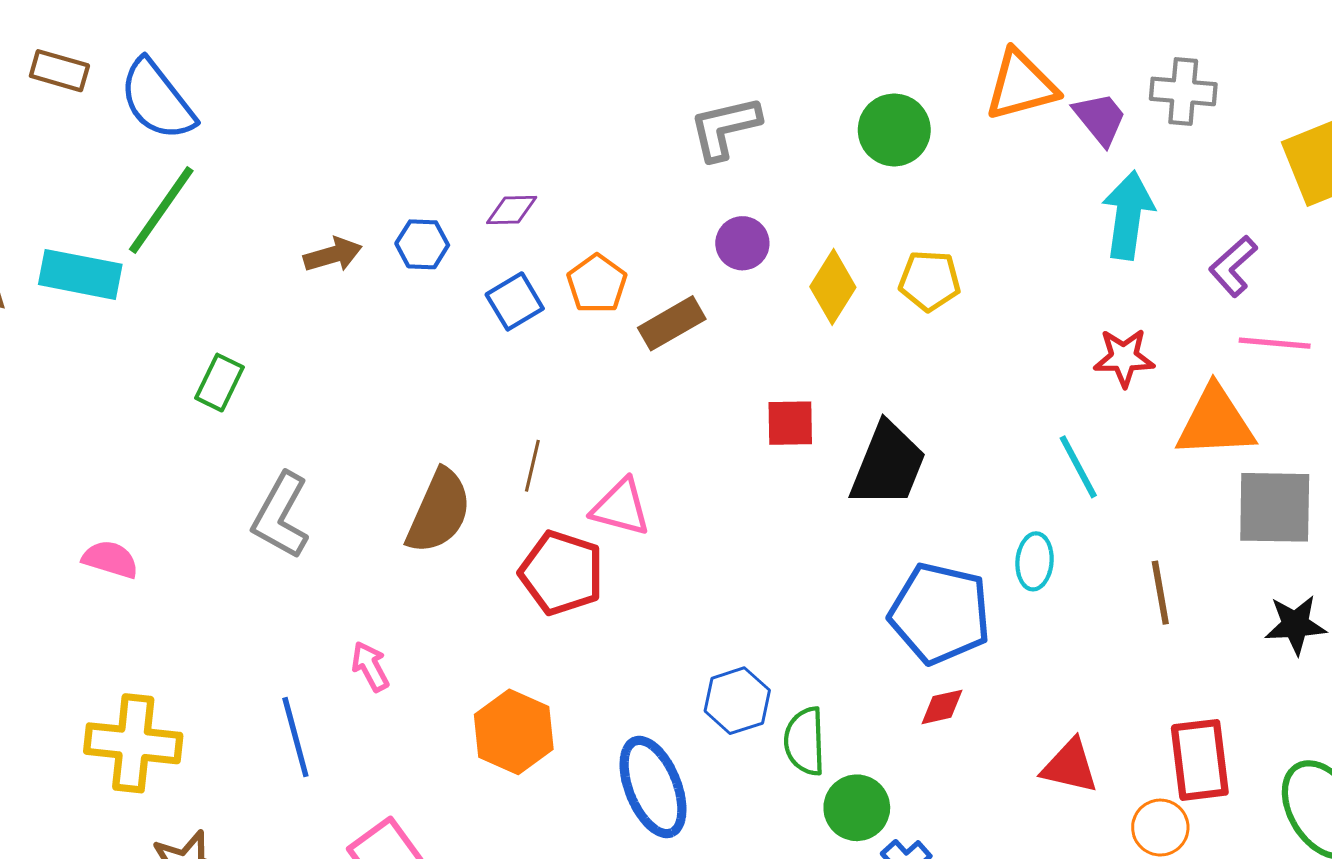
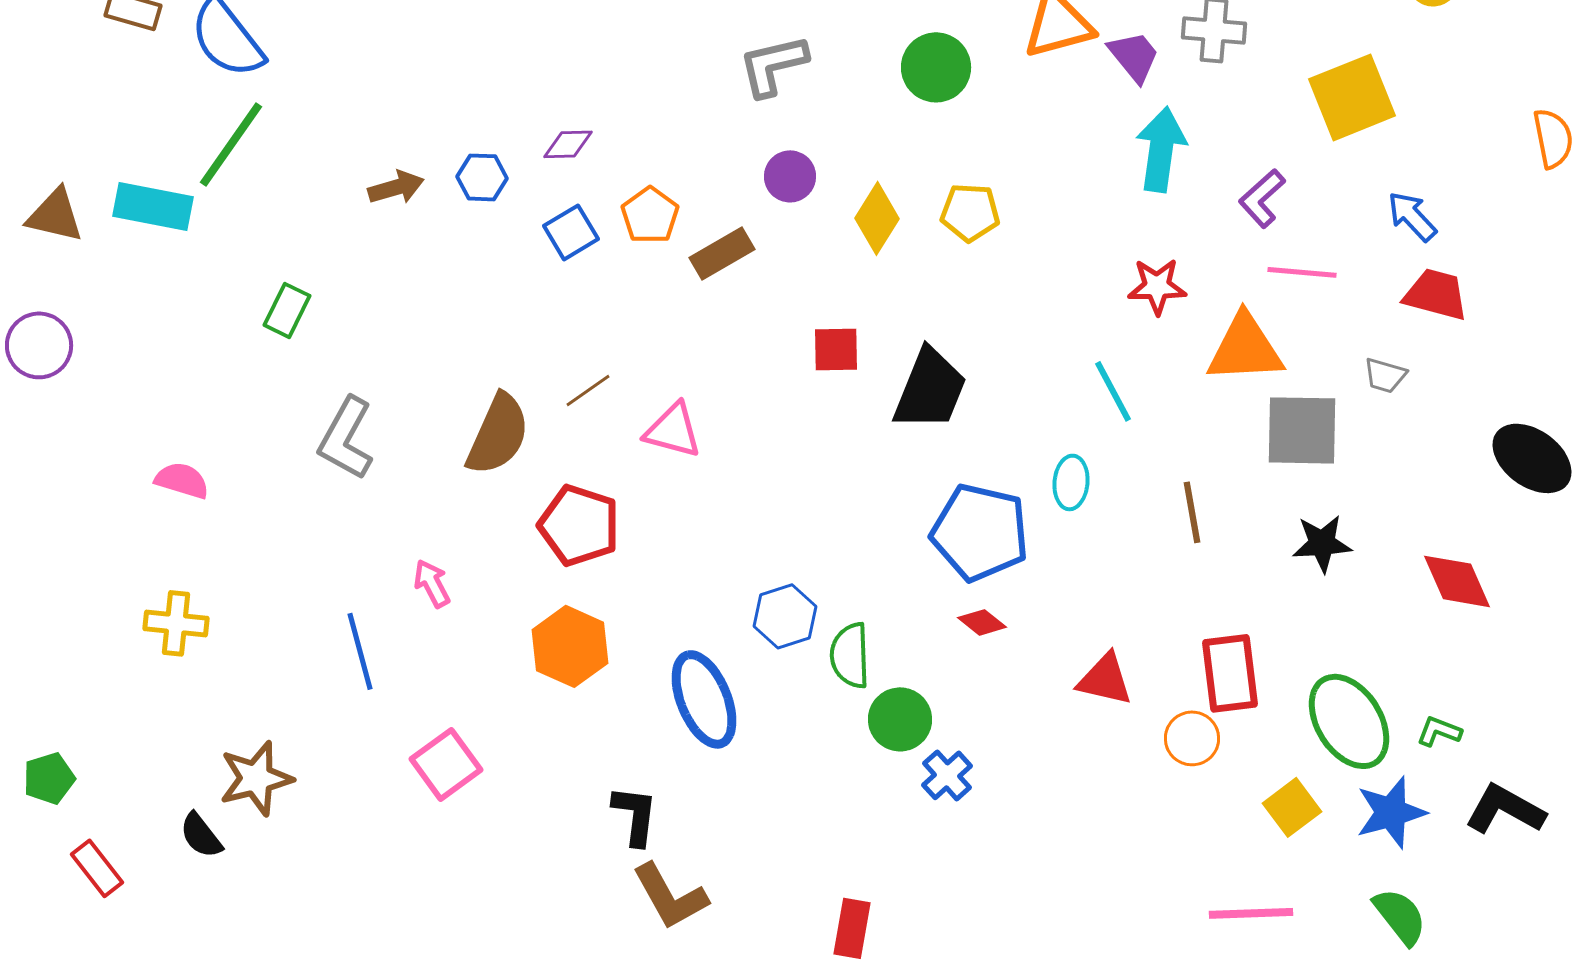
brown line: (532, 466) -> (588, 390), turned 42
red pentagon: (562, 573) -> (579, 525), moved
red diamond: (942, 707) -> (982, 622), turned 51
yellow cross: (133, 743) -> (176, 623), moved, size x0.7

